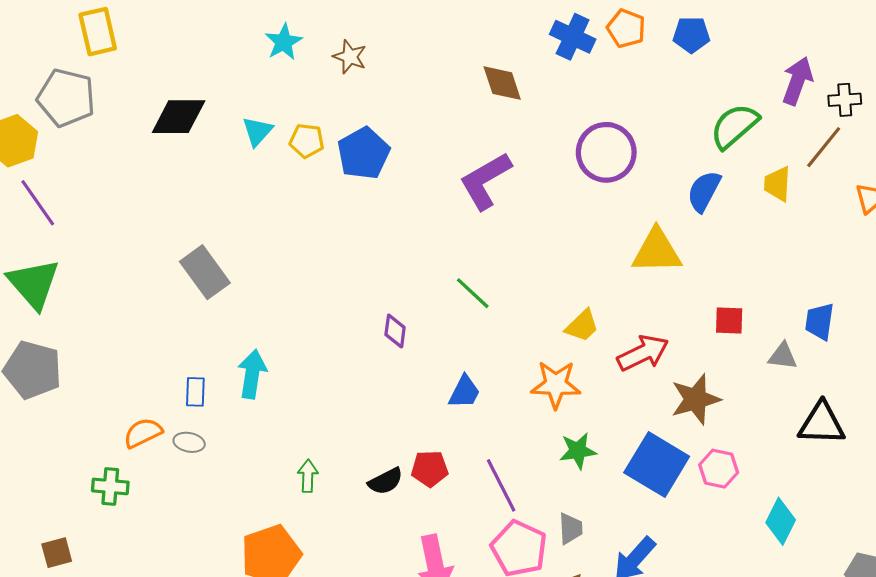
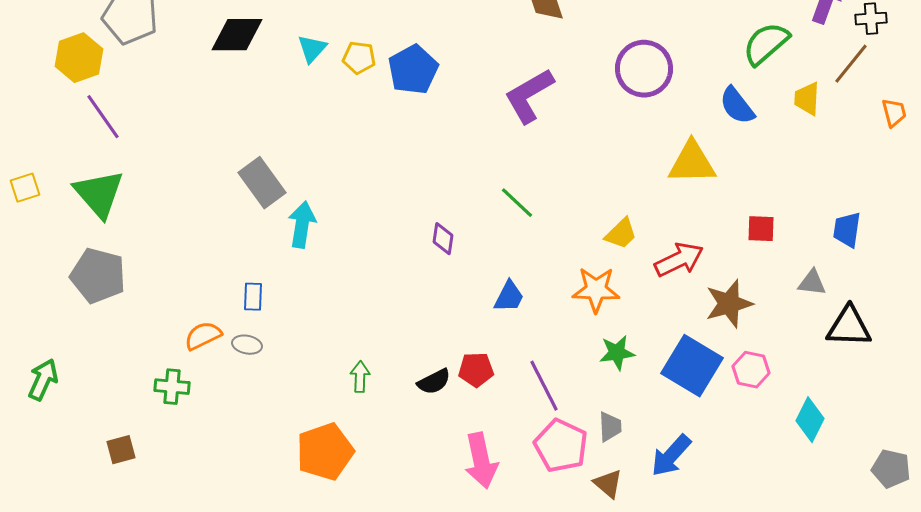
blue semicircle: (704, 191) -> (737, 106), turned -66
gray triangle: (783, 356) -> (812, 283), moved
cyan arrow: (252, 374) -> (302, 225), moved

